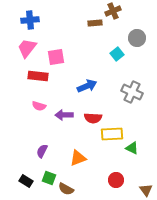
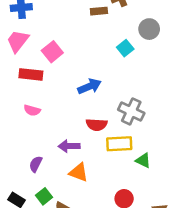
pink square: (56, 57) -> (52, 52), turned -30
gray cross: (132, 92) -> (131, 111), moved
purple arrow: (64, 115) -> (69, 146), moved
orange triangle: (78, 158) -> (79, 172), turned 42
green square: (49, 178) -> (44, 196), turned 32

